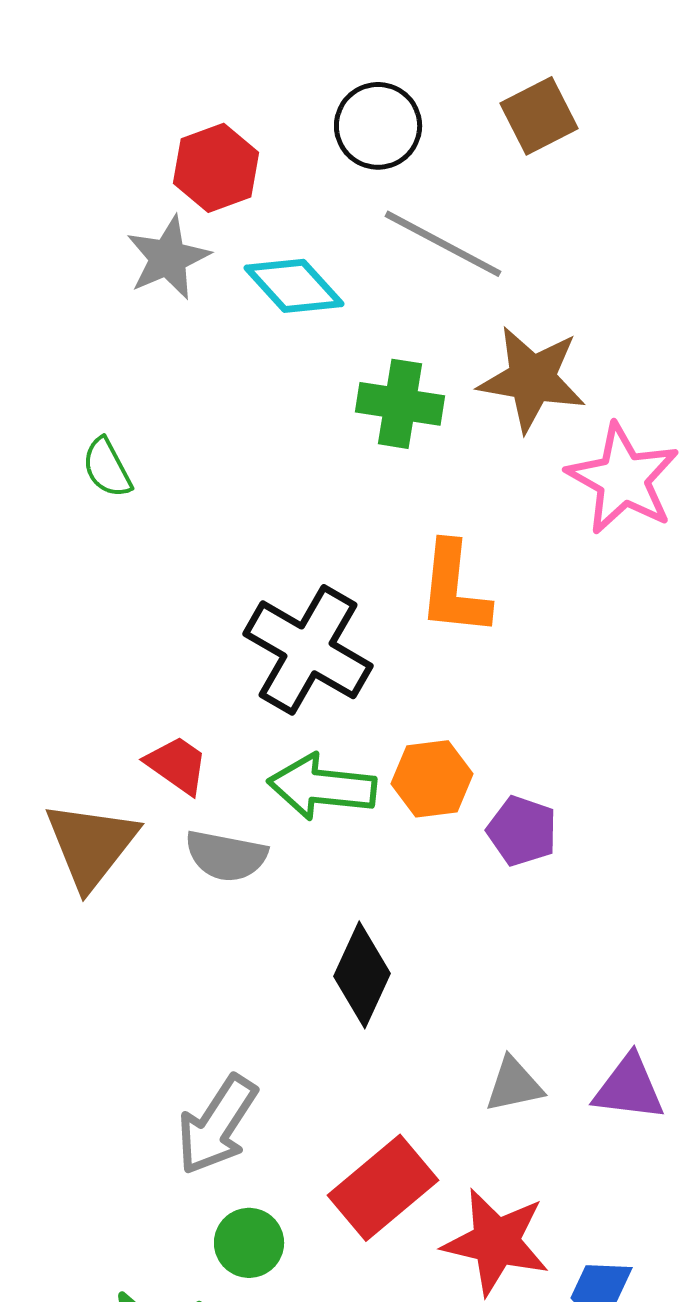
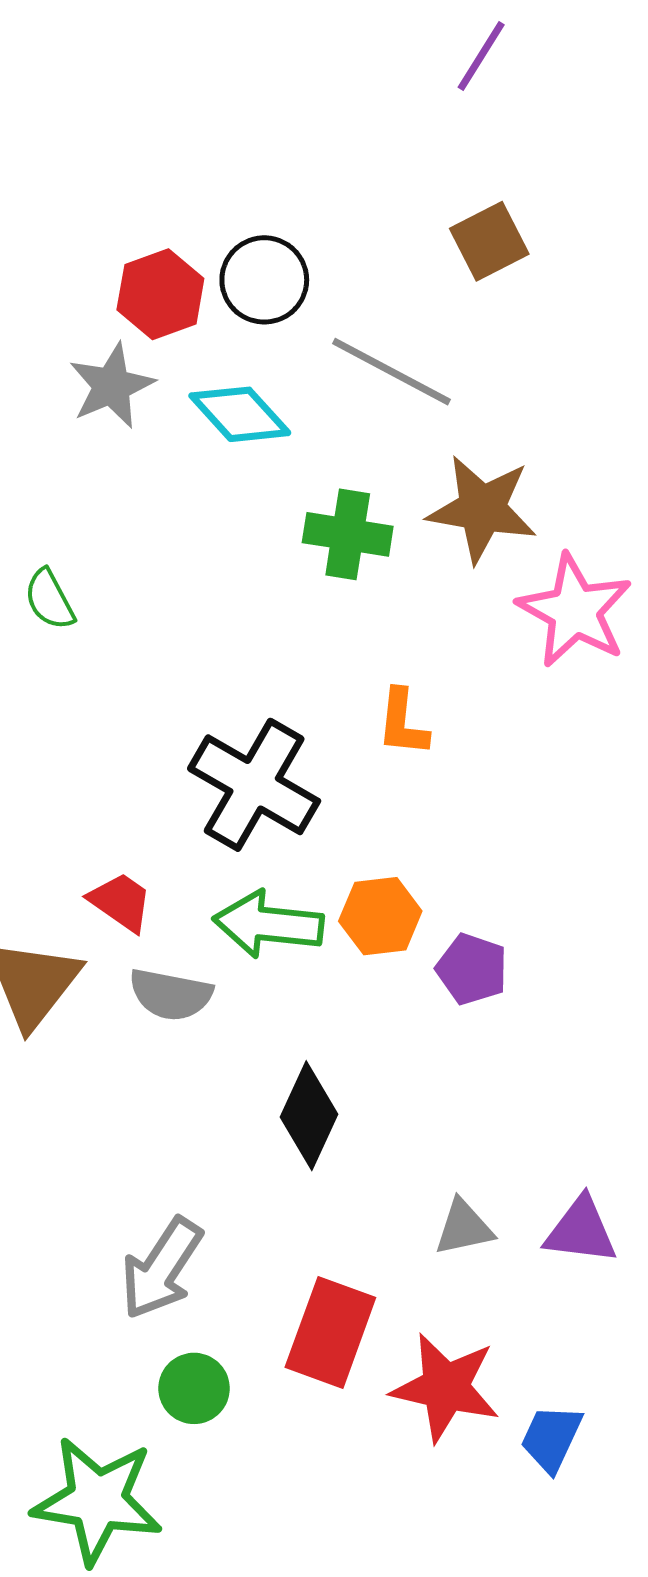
black circle: (378, 126) -> (264, 280), moved
orange L-shape: (454, 589) -> (403, 723), size x0.7
red rectangle: (383, 1188) -> (330, 1332), turned -30

